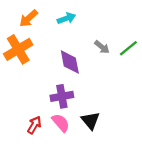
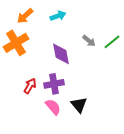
red arrow: (34, 125) -> (30, 86), moved

